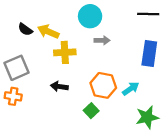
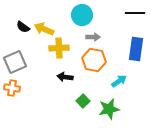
orange hexagon: (103, 85) -> (94, 60), moved
black arrow: (59, 86) -> (65, 77), moved
green star: (147, 117) -> (109, 109), moved

